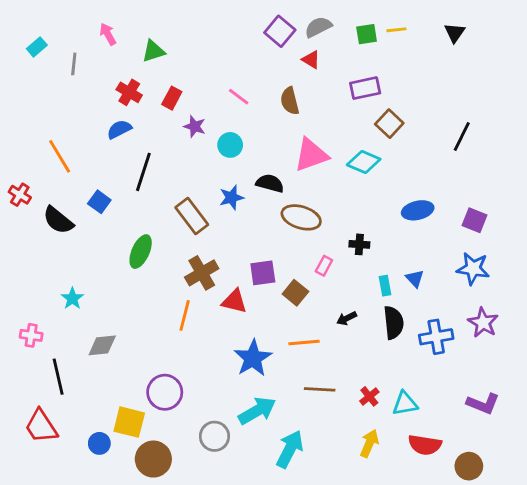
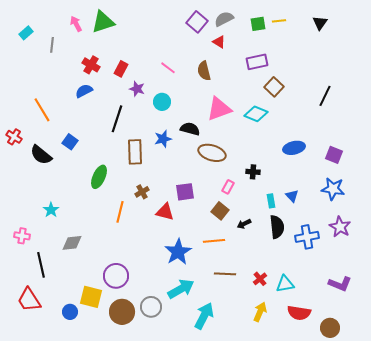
green triangle: (153, 51) -> (103, 22), moved, size x1.4
black line: (143, 172) -> (117, 119), moved
brown rectangle: (192, 216) -> (135, 152), turned 35
brown cross: (202, 273) -> (142, 192), size x0.6
brown square: (295, 293) -> (220, 211), moved
orange line: (185, 315) -> (120, 212), moved
brown circle: (153, 459) -> (122, 312), moved

